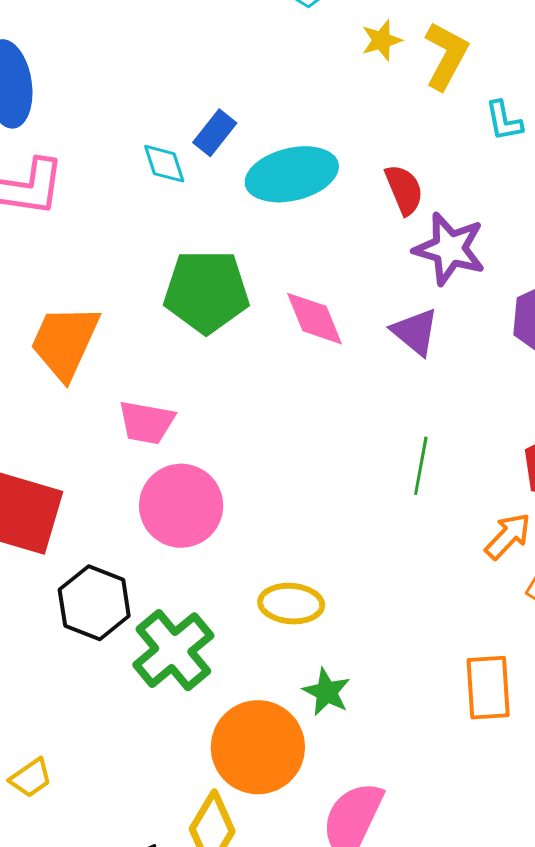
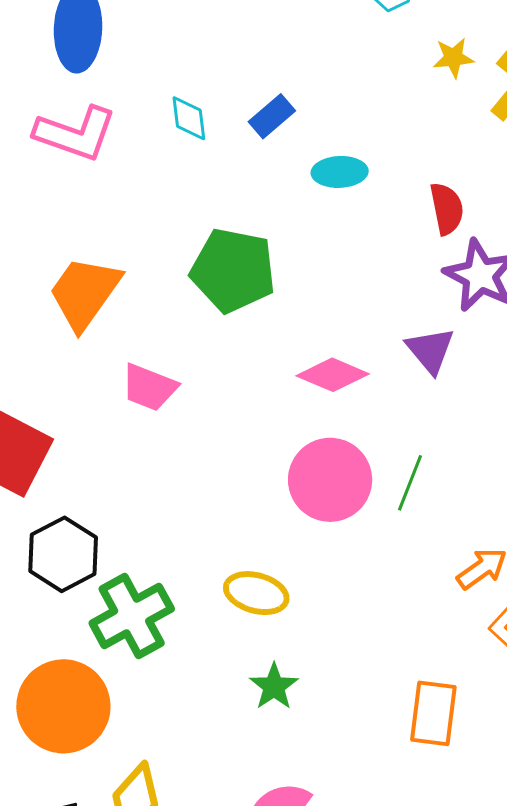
cyan diamond: (164, 164) -> (189, 118), moved
cyan ellipse: (292, 174) -> (340, 172), size x0.6
pink diamond: (314, 319) -> (333, 375), moved, turned -56
pink circle: (181, 506) -> (330, 480), moved
orange circle: (258, 747) -> (63, 706), moved

